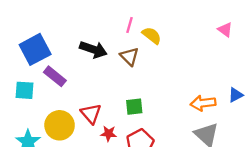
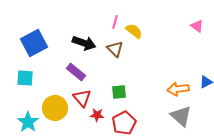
purple rectangle: (55, 76) -> (76, 72), moved

